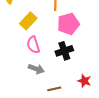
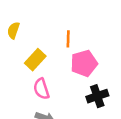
black cross: (64, 51) -> (97, 96), moved

